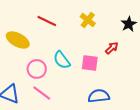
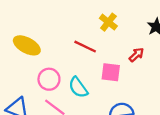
red line: (47, 21) -> (85, 47), moved
cyan semicircle: (62, 60) -> (78, 87), moved

